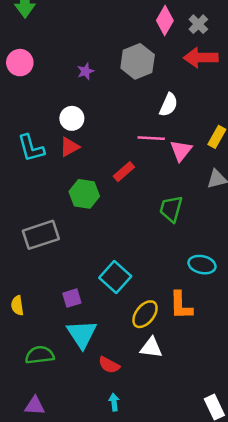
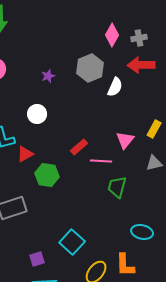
gray cross: (198, 24) -> (139, 38), turned 35
white semicircle: (169, 105) -> (115, 87), moved
pink line: (151, 138) -> (101, 161), moved
red triangle: (69, 147) -> (25, 154), moved
red rectangle: (124, 172) -> (79, 147), moved

